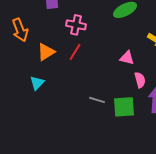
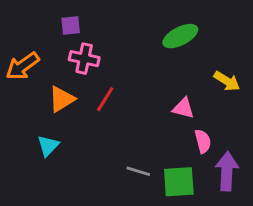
pink cross: (76, 25) -> (84, 59), moved
orange arrow: (20, 30) -> (23, 66), turned 75

